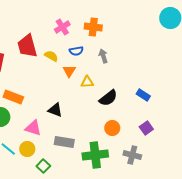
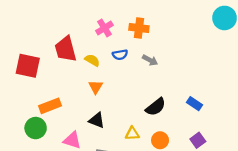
gray arrow: (103, 56) -> (150, 60), turned 136
orange triangle: (69, 71) -> (96, 87), moved
yellow triangle: (87, 82) -> (132, 134), moved
orange rectangle: (13, 97) -> (50, 106), turned -42

